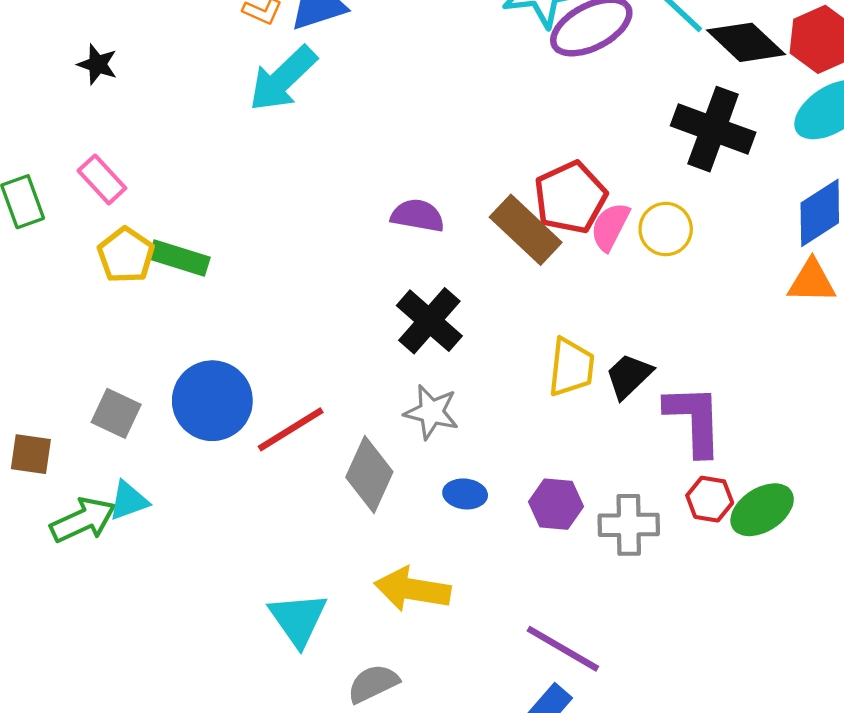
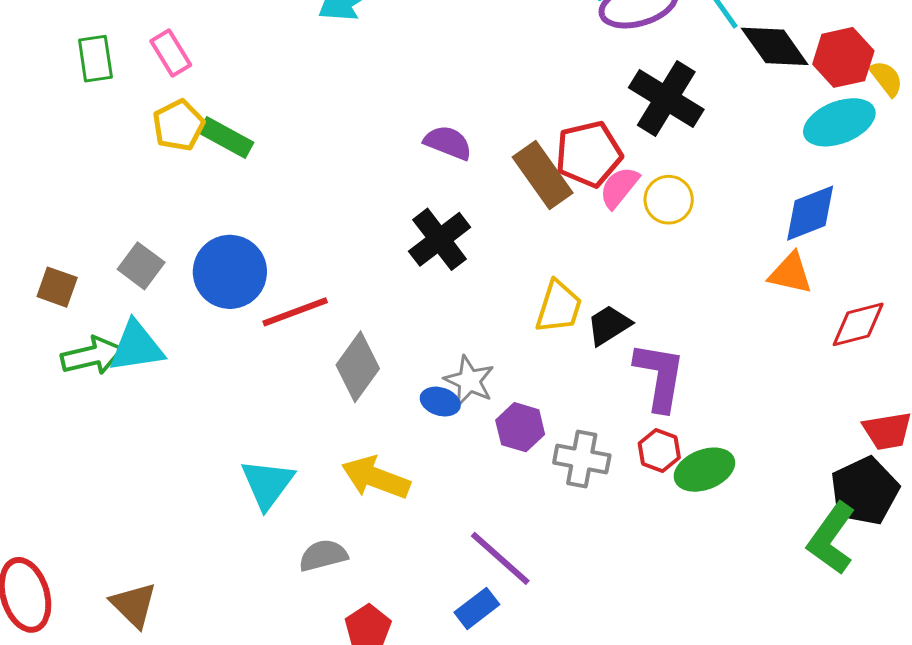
black cross: (713, 129) -> (666, 98), moved
gray star: (431, 412) -> (469, 381), moved
cyan triangle: (129, 501) -> (136, 347), size x1.5

